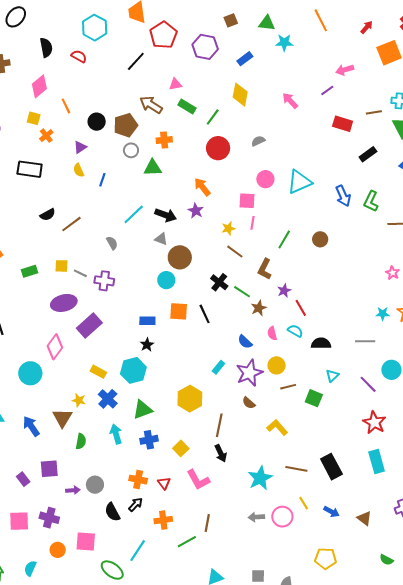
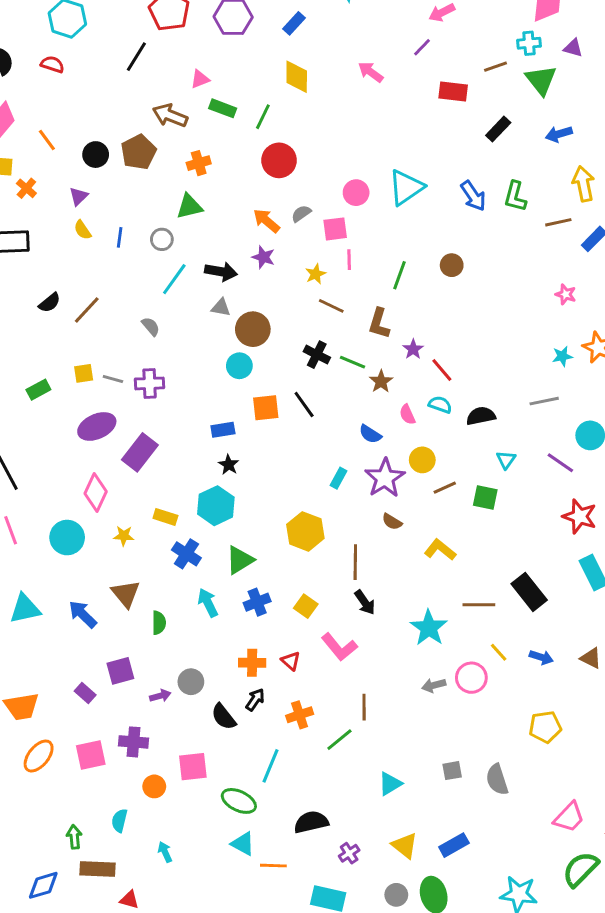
gray semicircle: (258, 141) -> (301, 214), moved
gray circle: (131, 150) -> (162, 239), moved
yellow star: (79, 400) -> (124, 536), moved

